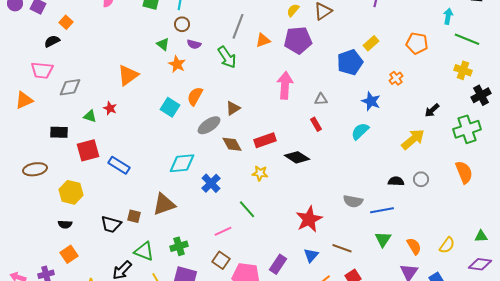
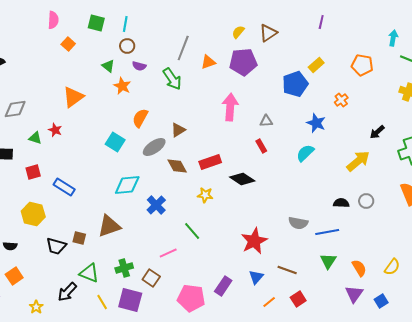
orange square: (66, 22) -> (68, 44), moved
cyan square: (170, 107) -> (115, 142), moved
red square: (88, 150) -> (33, 172), size x0.7
yellow hexagon: (71, 192) -> (33, 214), moved
brown square: (221, 260) -> (151, 278), moved

